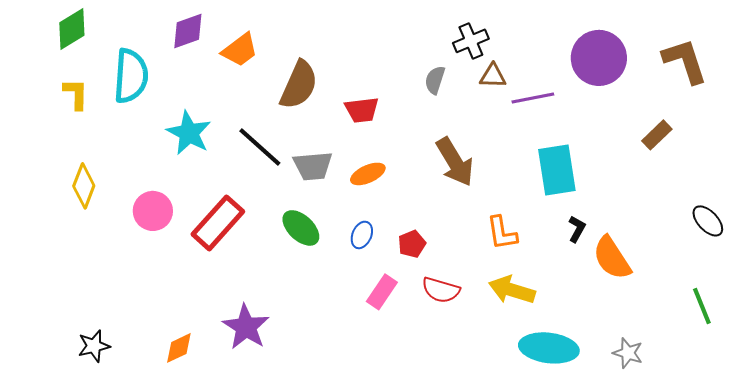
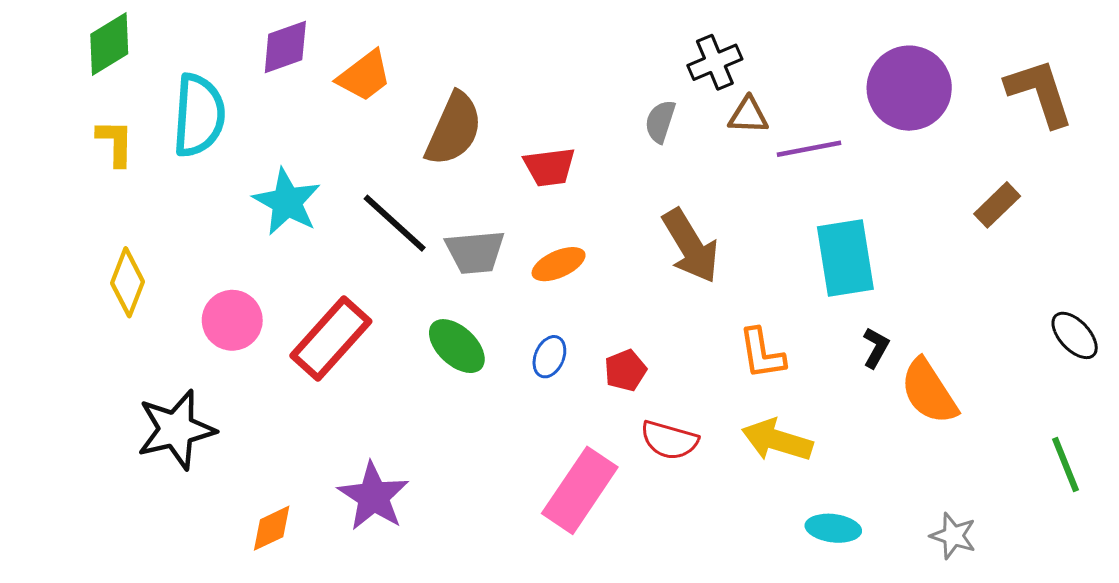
pink rectangle: (382, 292) -> (580, 490), moved, size x1.6
black star: (94, 346) -> (176, 430), moved, size x1.6
cyan ellipse: (549, 348) -> (833, 528), size x0.6

